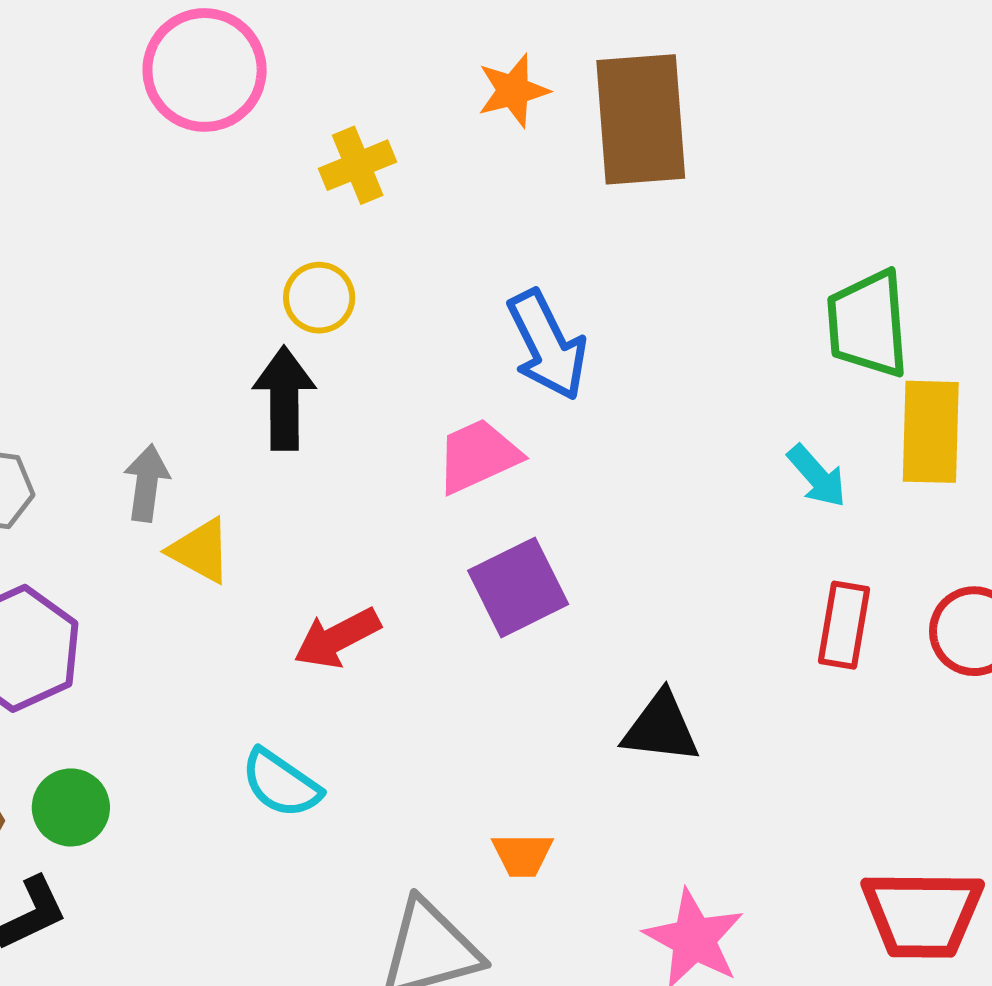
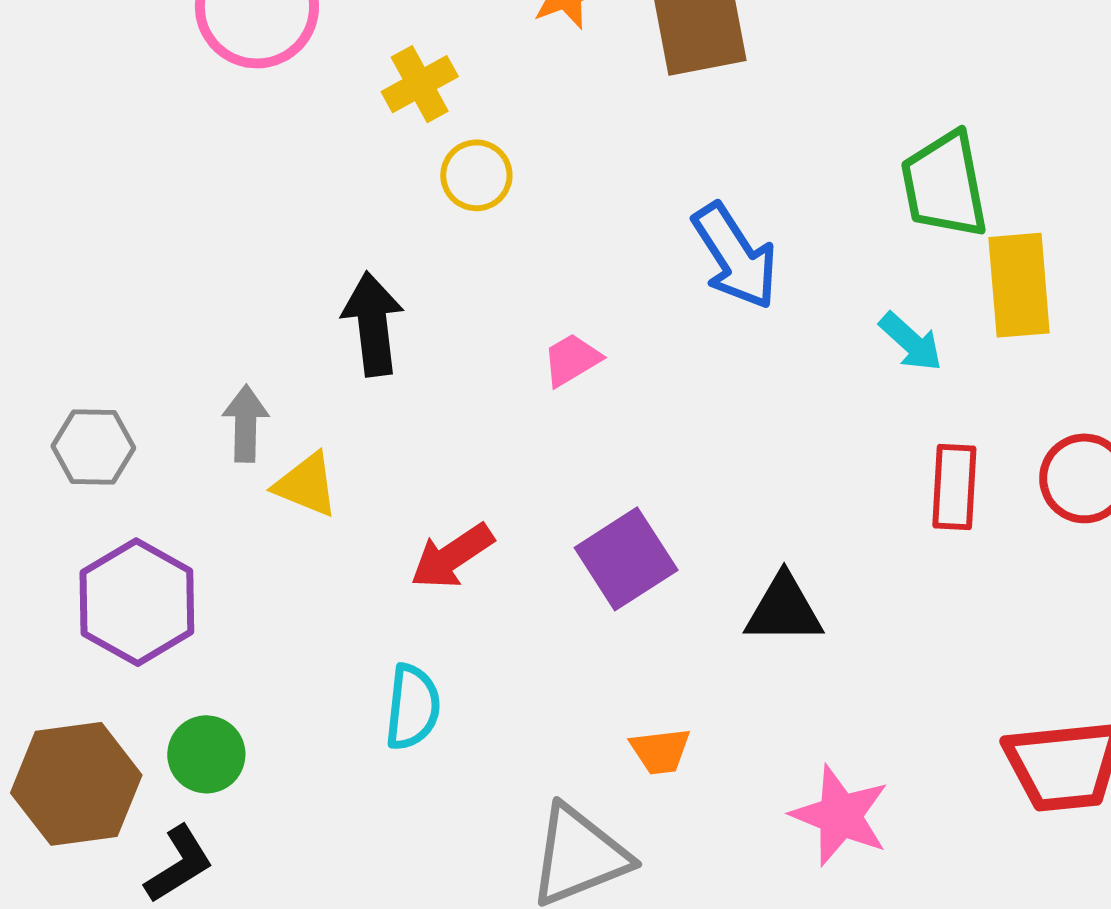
yellow circle: (319, 298) -> (476, 175), moved
blue arrow: (547, 345) -> (735, 256), moved
pink trapezoid: (478, 456) -> (572, 360), size x0.7
purple square: (518, 587) -> (626, 559), moved
cyan semicircle: (281, 783) -> (413, 707), turned -112

